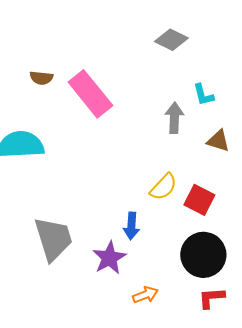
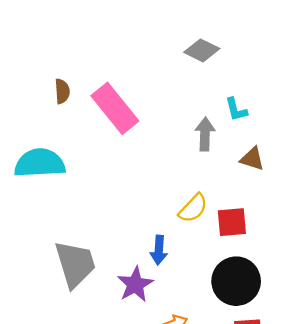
brown semicircle: (41, 78) -> (62, 91), turned -100
red square: (199, 200) -> (232, 222), turned -32

